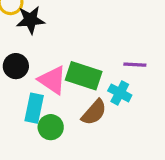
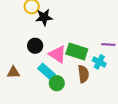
cyan rectangle: (34, 108) -> (46, 72), turned -60
brown semicircle: (94, 112) -> (83, 74), turned -48

